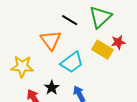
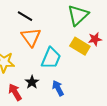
black line: (70, 20) -> (25, 16), moved
cyan trapezoid: (72, 62) -> (51, 58), turned -30

